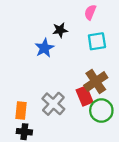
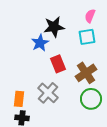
pink semicircle: (90, 12) -> (90, 16), moved
black star: (60, 30) -> (54, 27), size x1.5
red rectangle: (85, 96) -> (58, 64), moved

